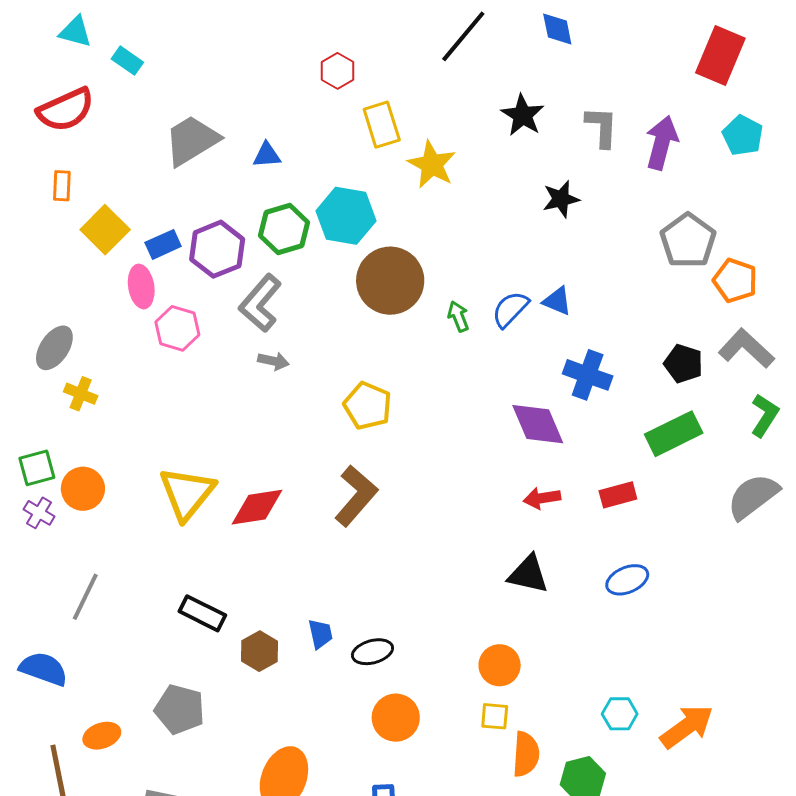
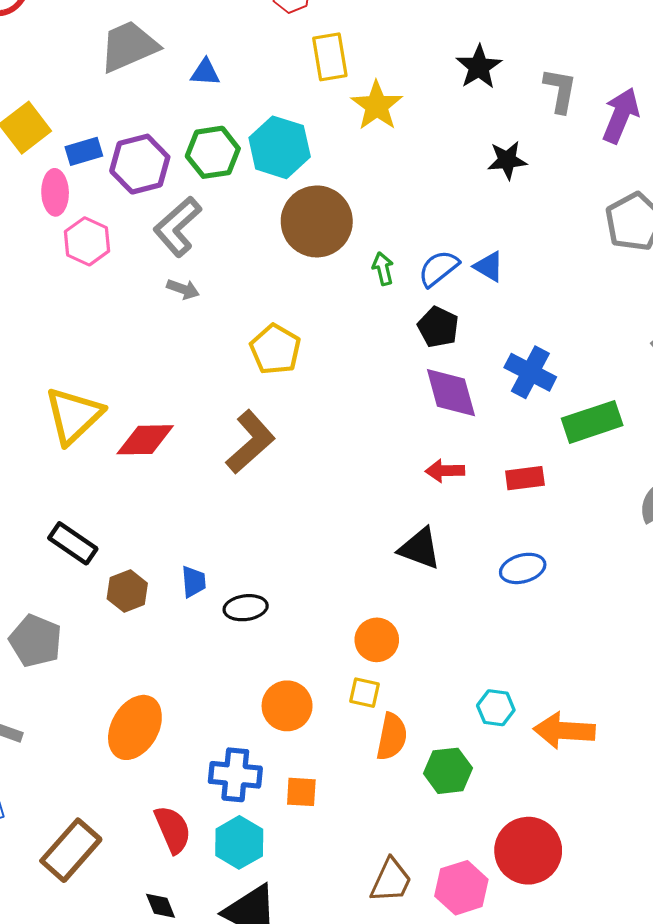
black pentagon: (683, 364) -> (438, 327), moved
blue cross: (588, 375) -> (530, 372), moved
orange circle: (396, 718) -> (287, 706), moved
orange arrow: (687, 727) -> (564, 731), turned -148

